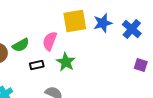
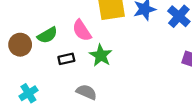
pink semicircle: (50, 41) -> (82, 30), turned -54

